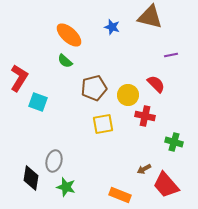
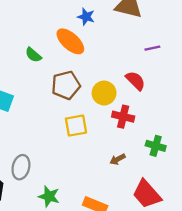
orange ellipse: (69, 35) -> (70, 41), moved
brown arrow: (144, 169) -> (118, 159), moved
green star: (66, 187) -> (49, 196), moved

